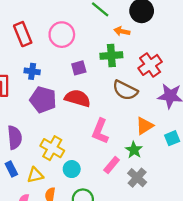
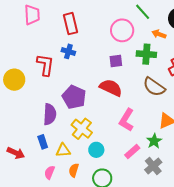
pink circle: (62, 35) -> (122, 30), moved
blue cross: (32, 71) -> (68, 51), moved
purple pentagon: (43, 100) -> (74, 97), moved

